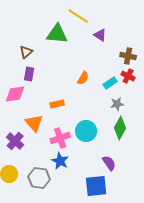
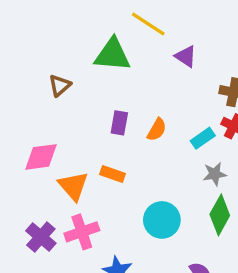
purple rectangle: (29, 74) -> (119, 123), moved
orange rectangle: (57, 104) -> (112, 174), turned 32
orange triangle: (34, 123) -> (73, 186), moved
pink cross: (60, 138) -> (82, 232), moved

